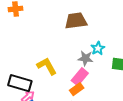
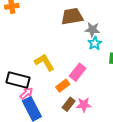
gray star: (86, 58) -> (92, 30), moved
orange rectangle: (77, 89) -> (63, 86), moved

